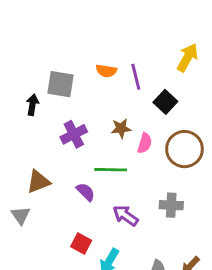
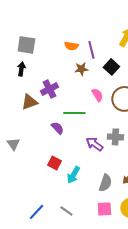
gray square: (61, 84) -> (26, 45), moved
brown star: (121, 128) -> (81, 69), moved
pink semicircle: (145, 143) -> (97, 95), turned -48
brown triangle: (38, 182) -> (29, 102), moved
purple arrow: (125, 215) -> (94, 144), moved

